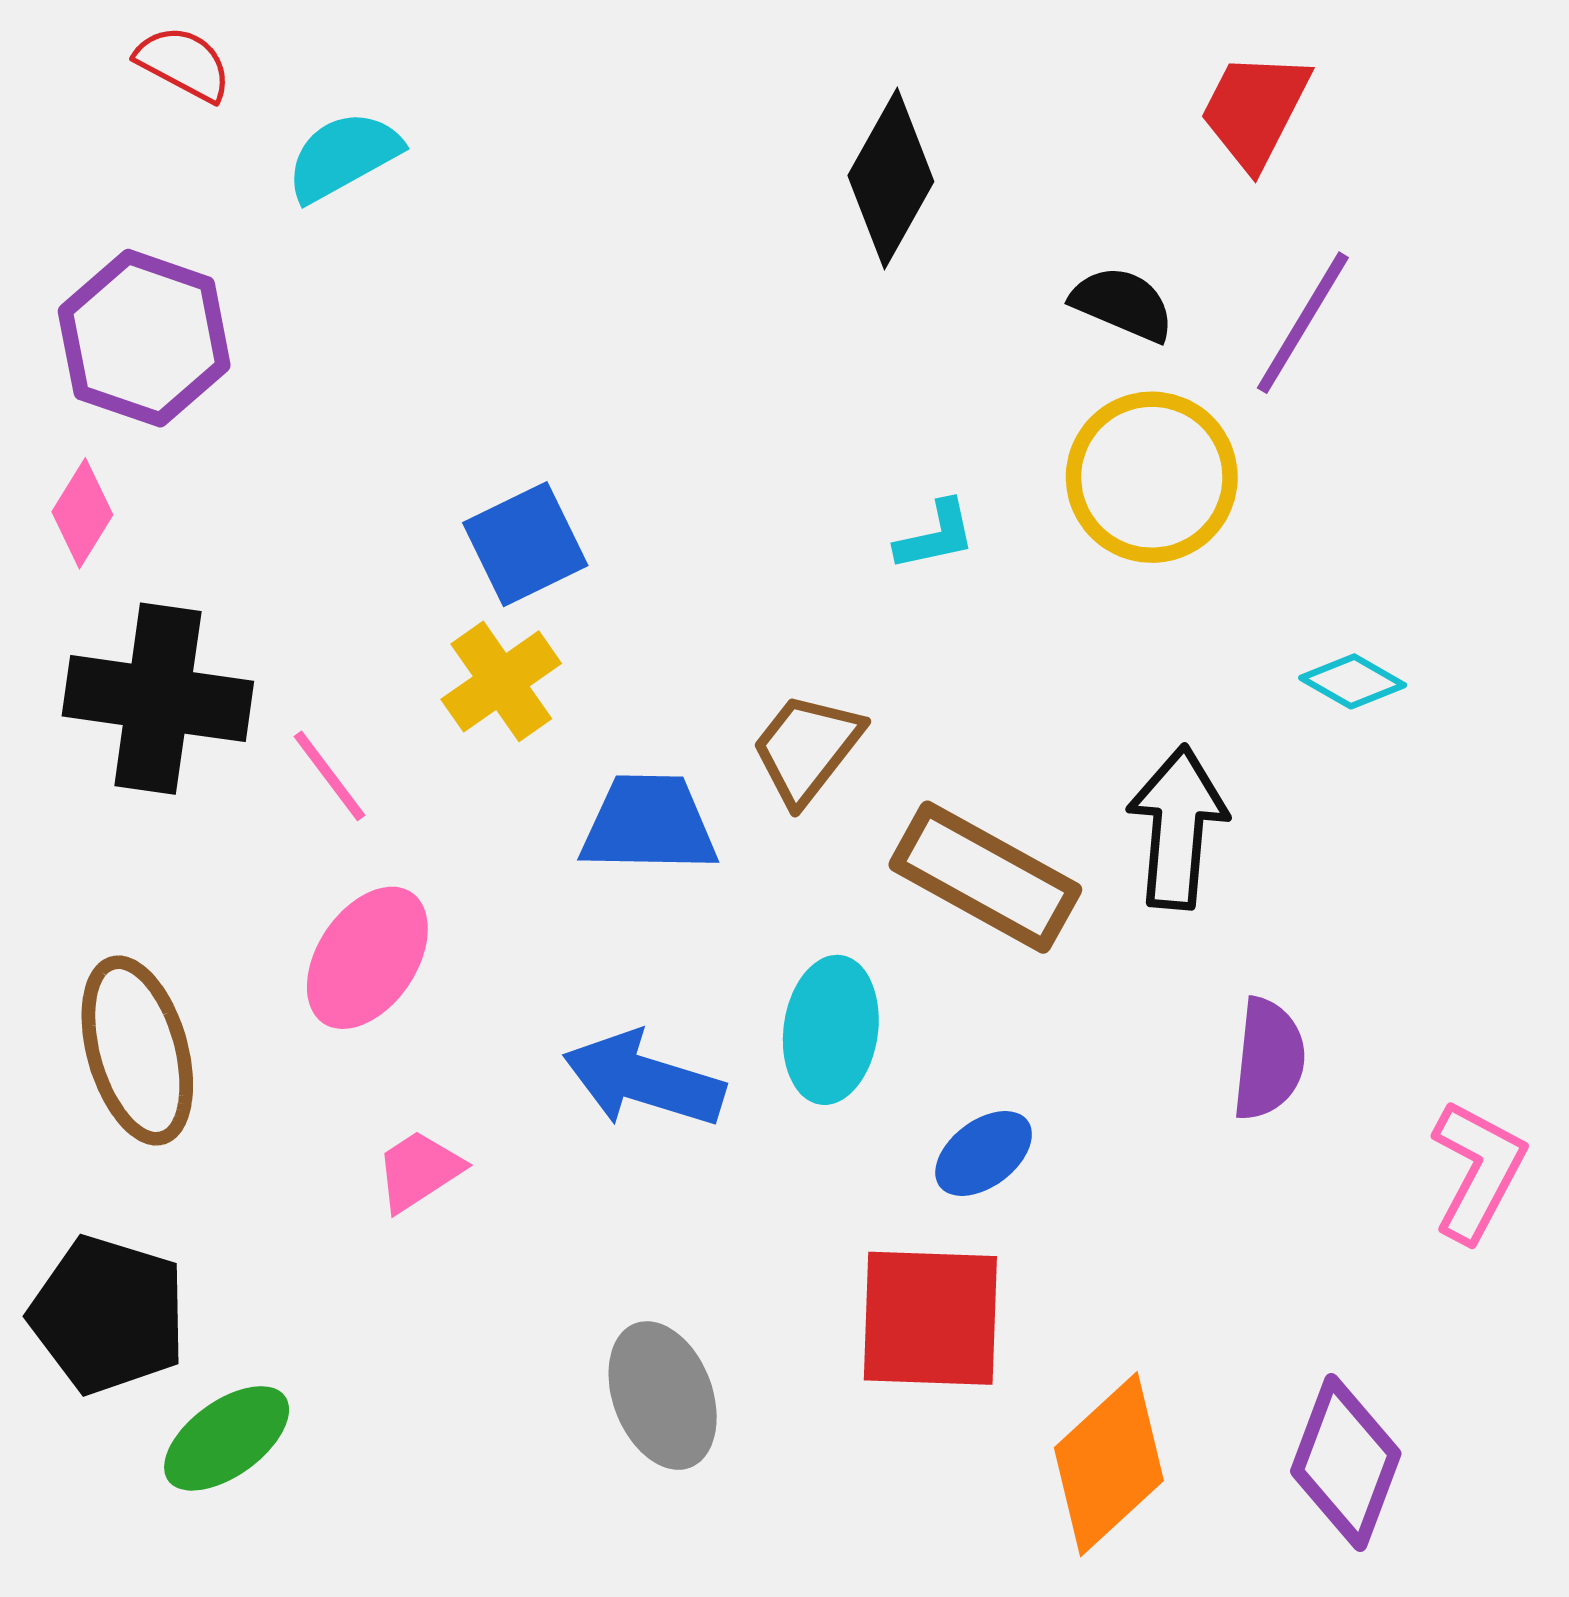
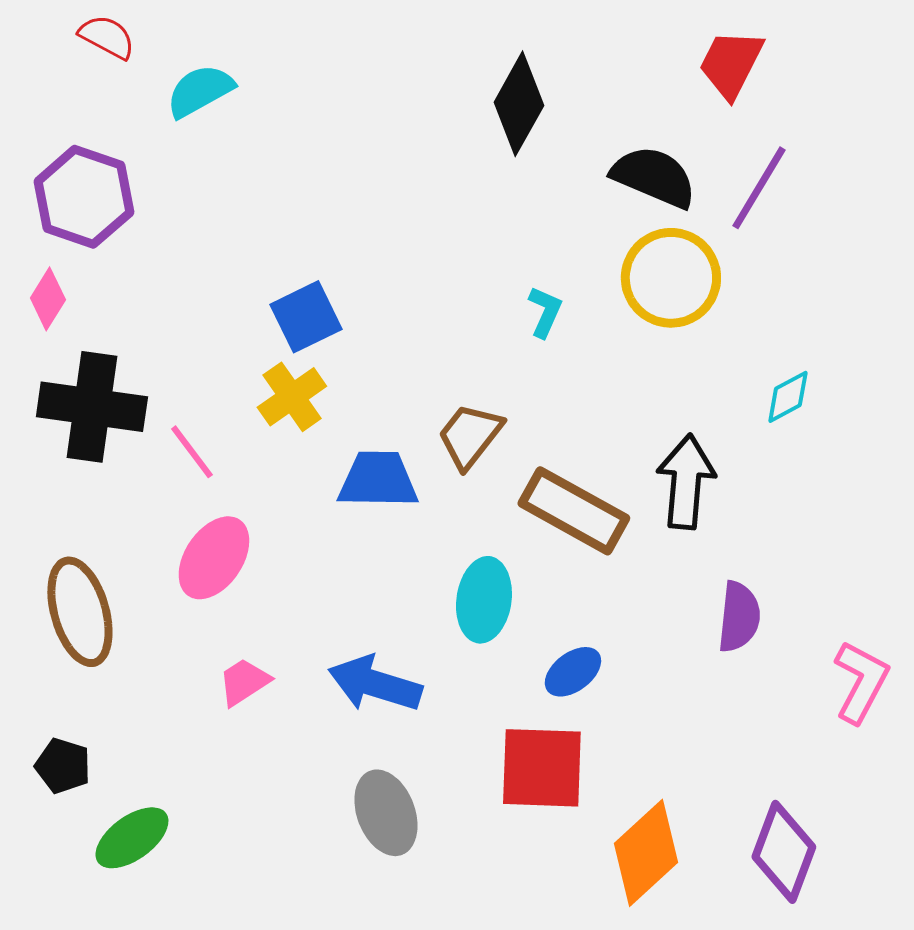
black semicircle: (1123, 304) -> (654, 177), size x1.4
cyan L-shape: (936, 536) -> (545, 312), turned -54
cyan diamond: (1353, 681) -> (788, 397), turned -58
blue arrow: (644, 1080) -> (375, 684), moved
black pentagon: (108, 1315) -> (63, 766), size x0.6

